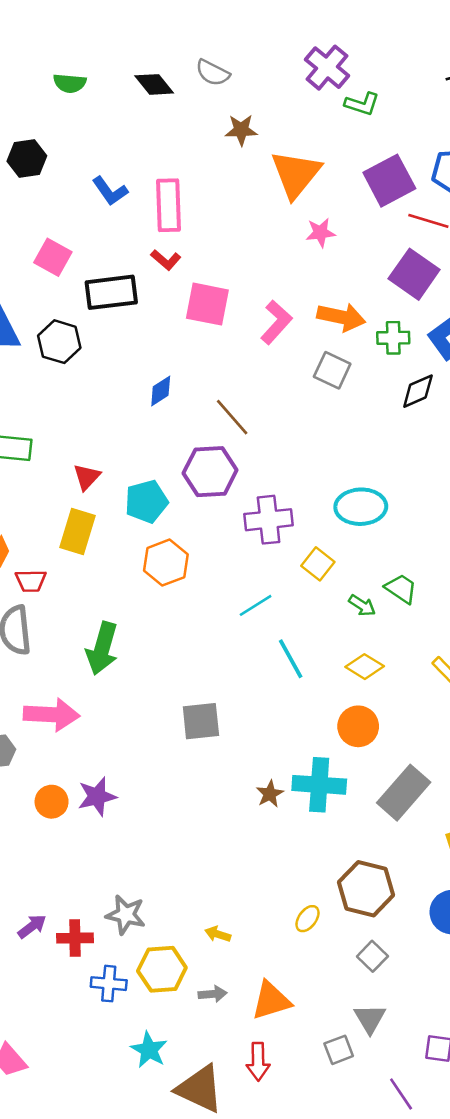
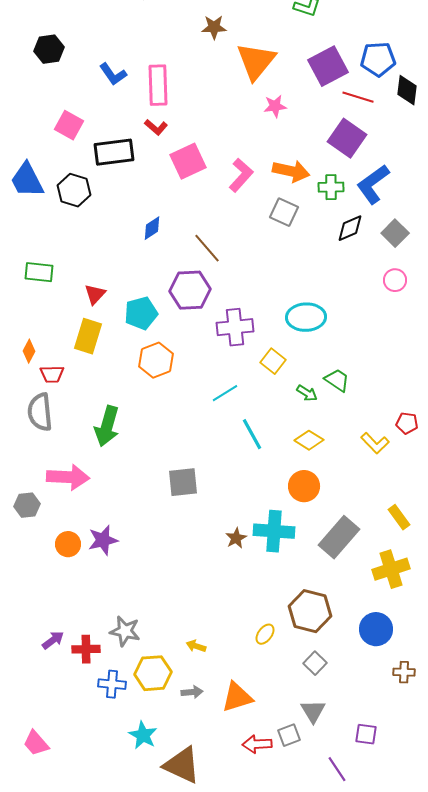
pink square: (207, 304) -> (188, 161), turned -36
red arrow: (258, 1062) -> (257, 744), moved, turned 88

